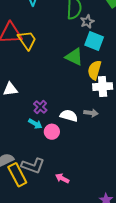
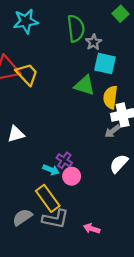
purple cross: (40, 107) -> (64, 160), moved
gray arrow: (91, 113) -> (112, 131), moved, turned 144
white semicircle: (69, 116) -> (119, 164), moved, turned -54
yellow rectangle: (17, 175) -> (48, 198), moved

